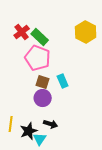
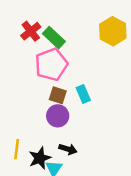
pink pentagon: (38, 58) -> (51, 65), turned 30

